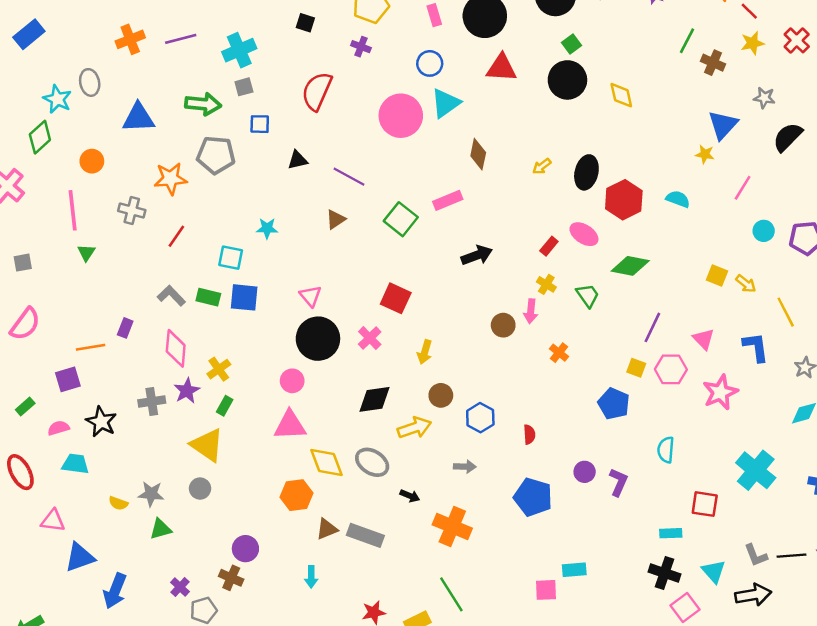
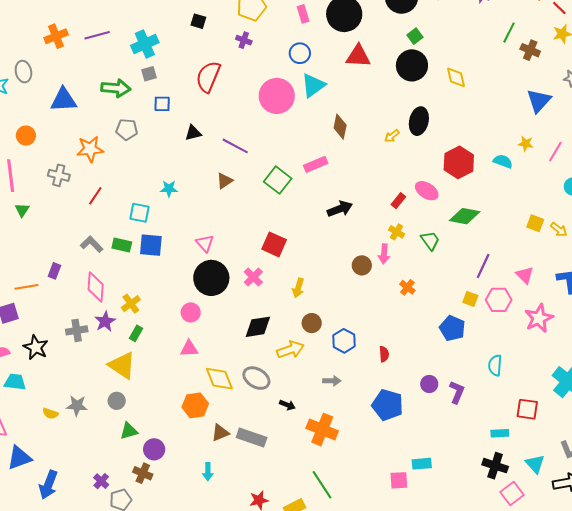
yellow star: (705, 154) -> (526, 144), moved
gray pentagon: (216, 155) -> (127, 129), size x0.7
black ellipse: (586, 172) -> (419, 121), moved
pink triangle: (290, 425) -> (189, 349), size x0.7
green triangle: (161, 529) -> (129, 431), moved

